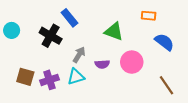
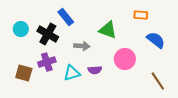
cyan circle: (12, 30) -> (21, 29), moved
gray arrow: (79, 55) -> (82, 46), moved, turned 63
purple semicircle: (102, 64) -> (95, 70), moved
purple cross: (50, 80) -> (47, 62), moved

